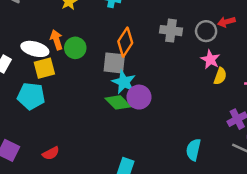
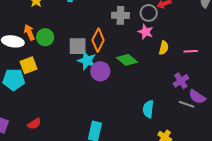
orange diamond: (125, 42) -> (98, 40), moved
pink star: (210, 59) -> (146, 32), moved
yellow square: (44, 68) -> (29, 65), moved
green diamond: (118, 102) -> (127, 60), moved

